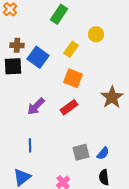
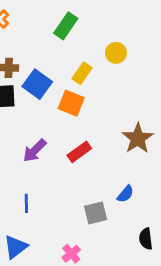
orange square: (73, 78) -> (71, 103), moved
blue semicircle: (103, 153) -> (125, 194), moved
black semicircle: (104, 177) -> (146, 239), moved

